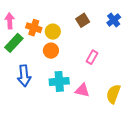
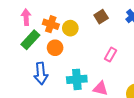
orange circle: (51, 51) -> (55, 48), moved

